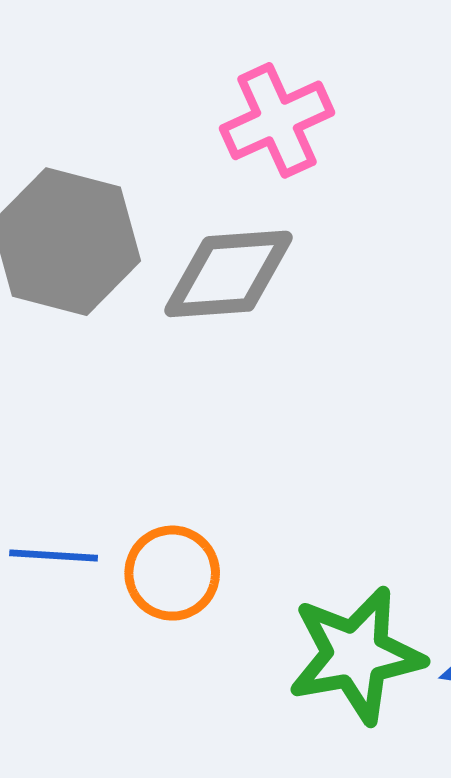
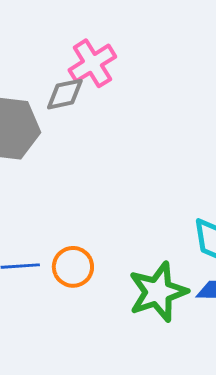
gray diamond: (228, 274) -> (65, 94), moved, size x0.7

